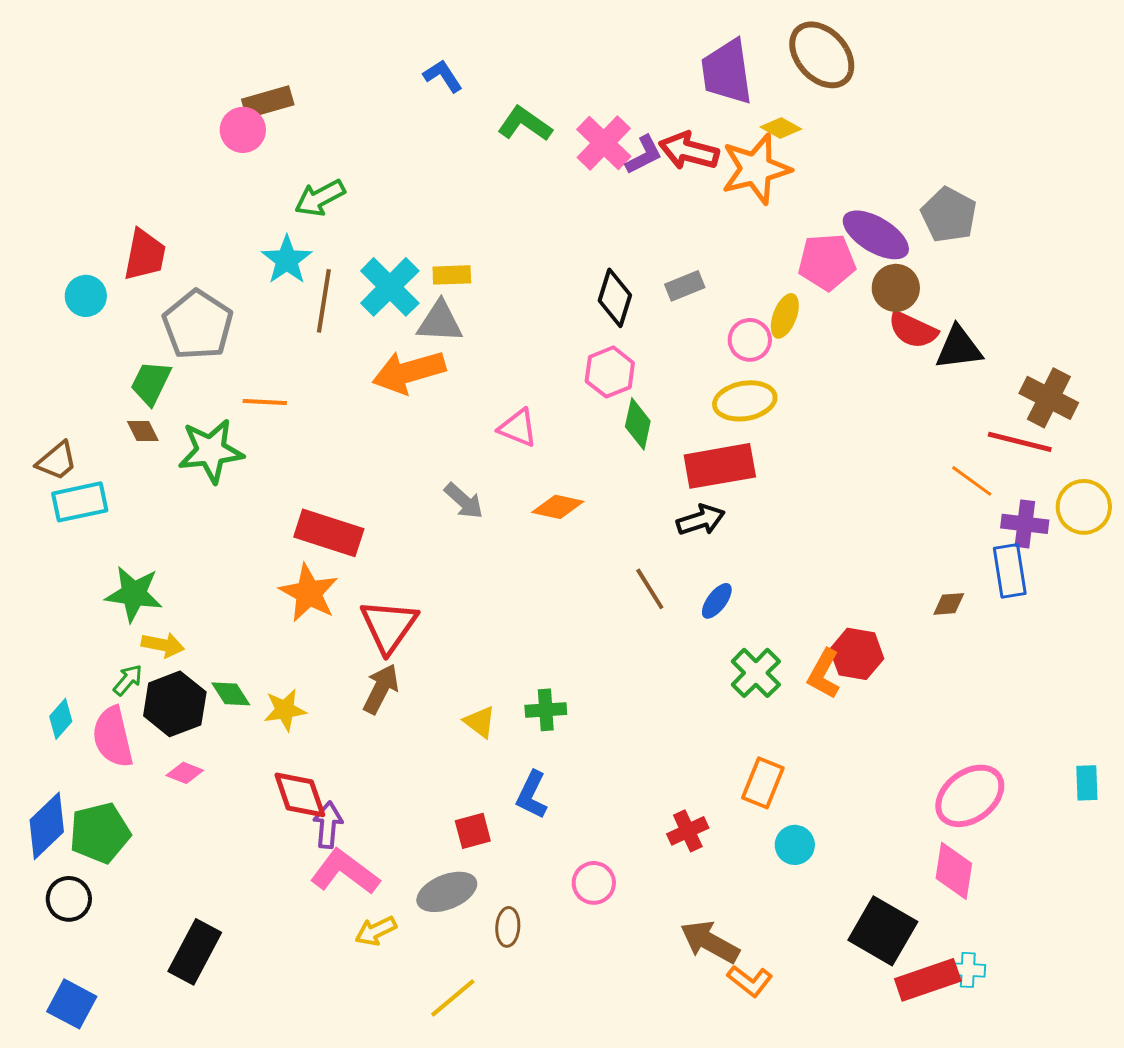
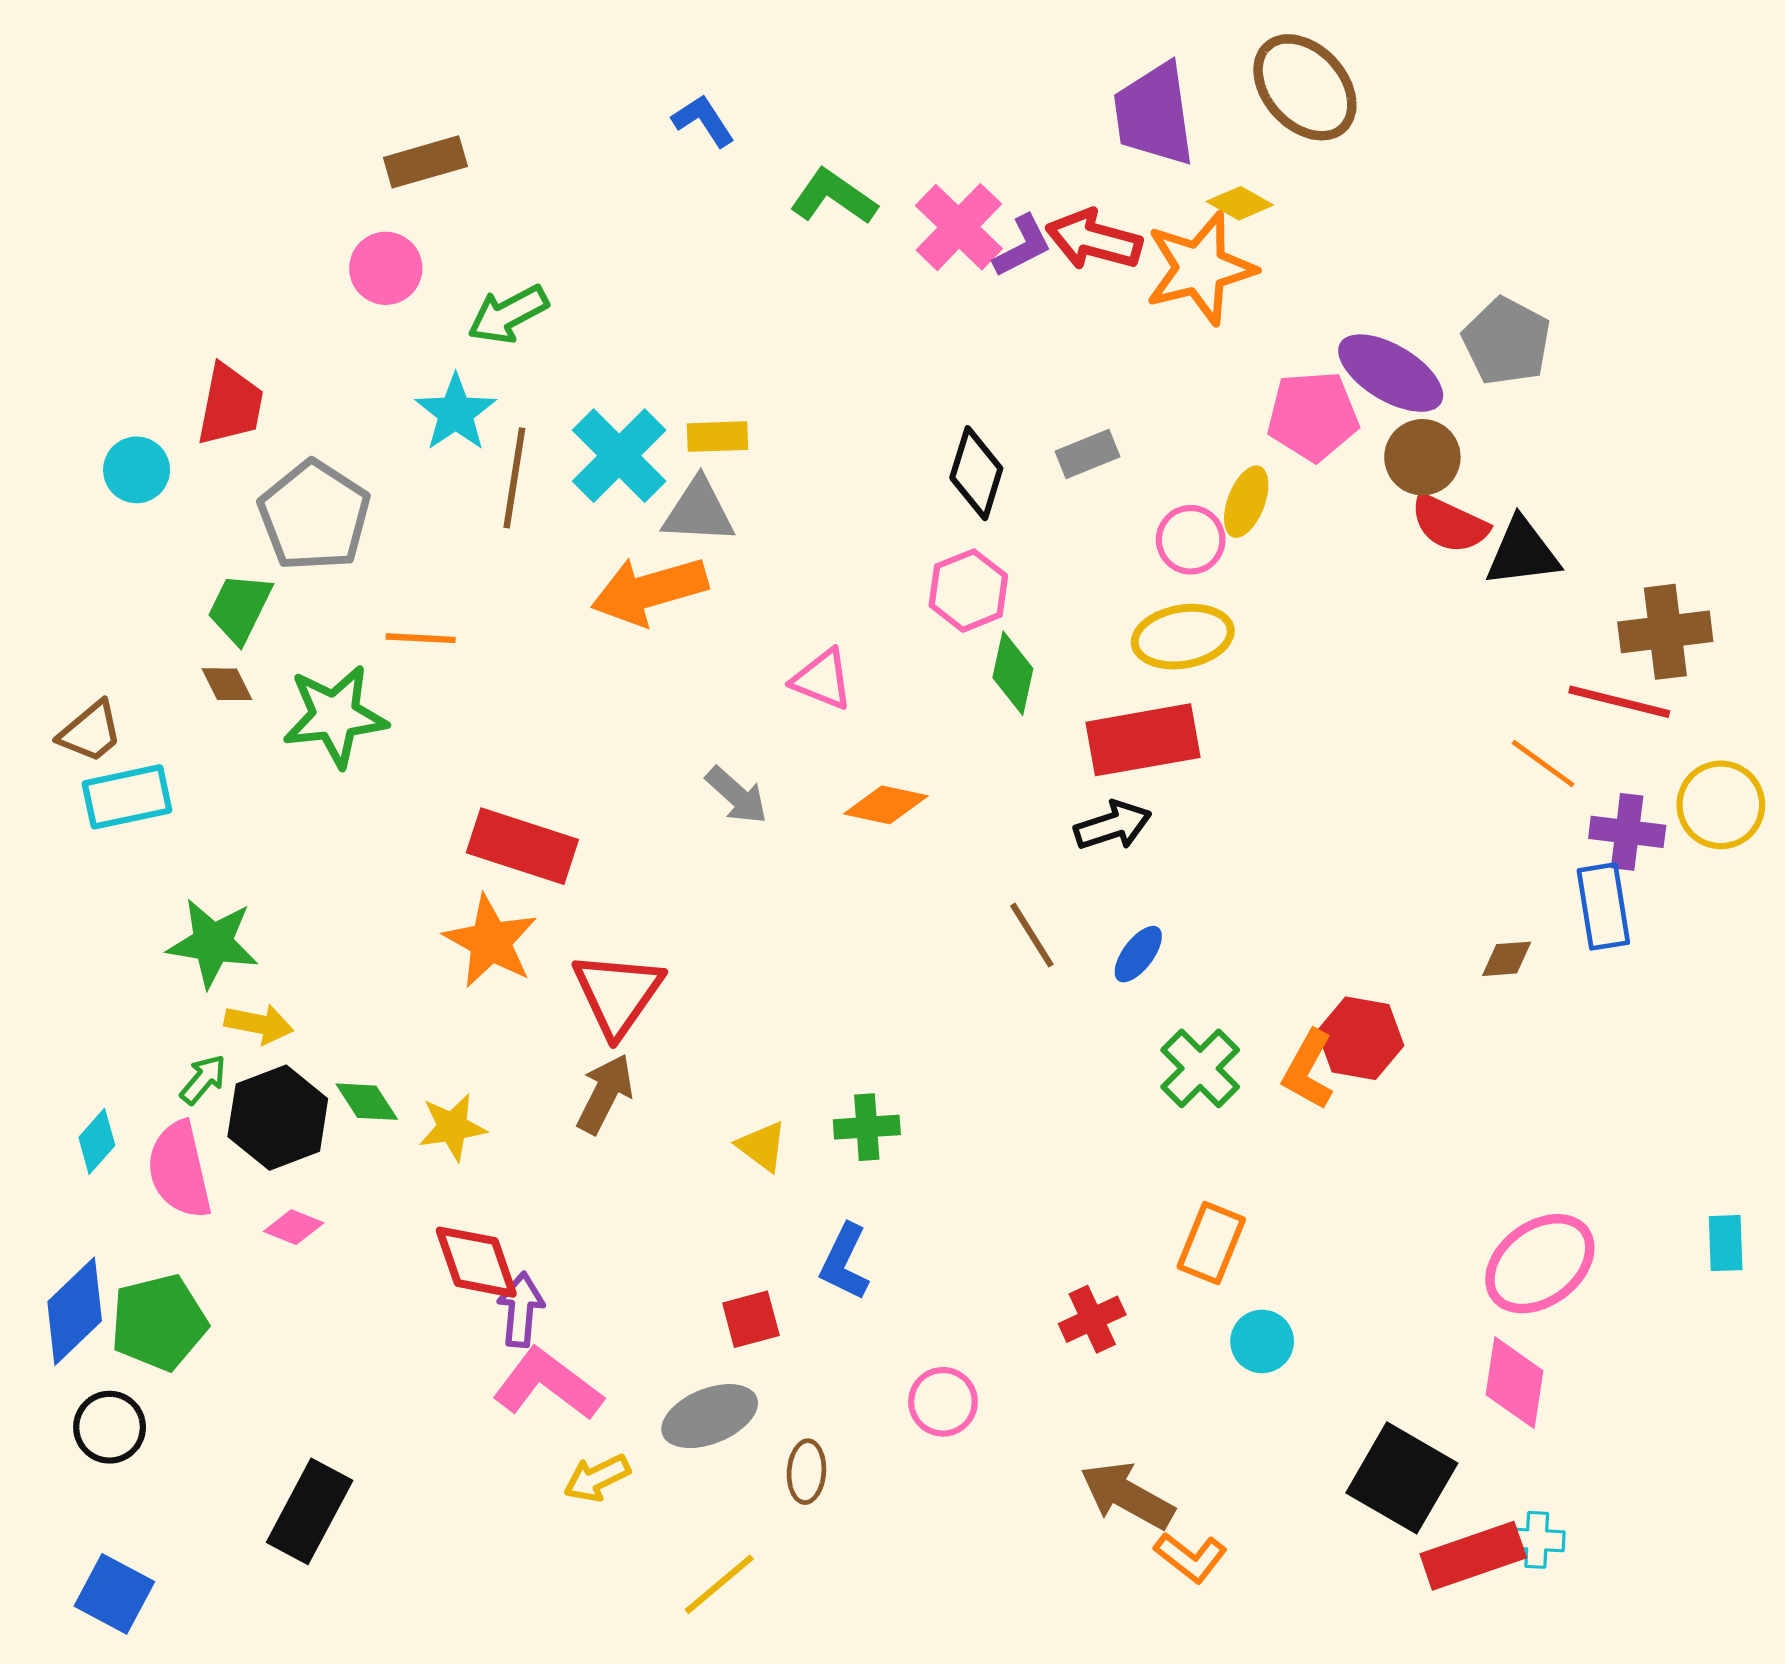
pink circle: (243, 130) -> (386, 268), moved
brown cross: (1049, 398) -> (1665, 632), turned -34

